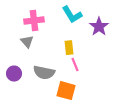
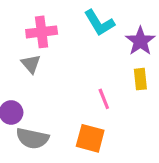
yellow rectangle: (69, 48) -> (140, 79), moved
gray semicircle: (44, 73) -> (32, 138), moved

